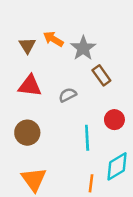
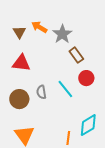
gray semicircle: (68, 95) -> (41, 92), moved, turned -72
red circle: (114, 120) -> (86, 78), moved
cyan line: (87, 138) -> (65, 89), moved, turned -36

